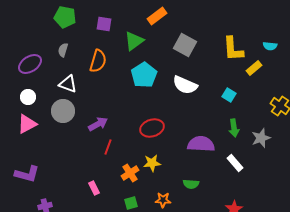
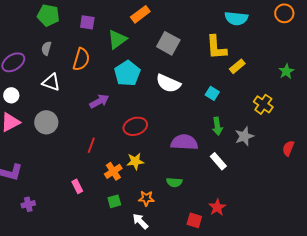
cyan semicircle: (270, 46) -> (236, 18), moved, size x1.6
gray circle: (63, 111) -> (46, 122), moved
purple arrow: (98, 124) -> (99, 101), moved

